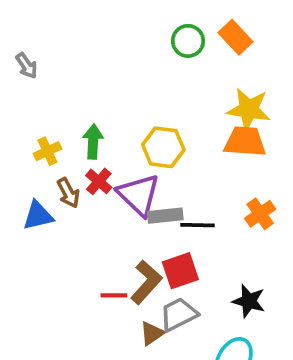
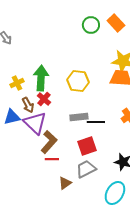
green arrow: (93, 142) -> (41, 78), size x1.4
purple triangle: (139, 195) -> (35, 123), moved
brown L-shape: (146, 282) -> (49, 142), moved
brown triangle: (152, 333) -> (65, 183), moved

